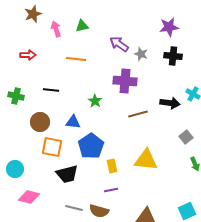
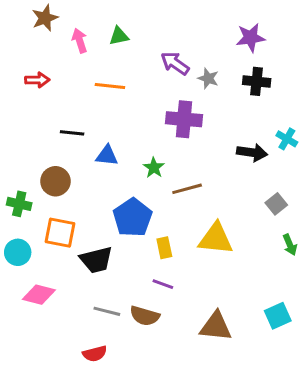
green cross: (16, 96) -> (19, 204), moved
green star: (95, 101) -> (154, 168), moved
brown line: (138, 114) -> (187, 189), moved
blue triangle: (73, 122) -> (107, 156), moved
orange square: (52, 147) -> (60, 233), moved
purple line: (111, 190) -> (163, 284), turned 32

